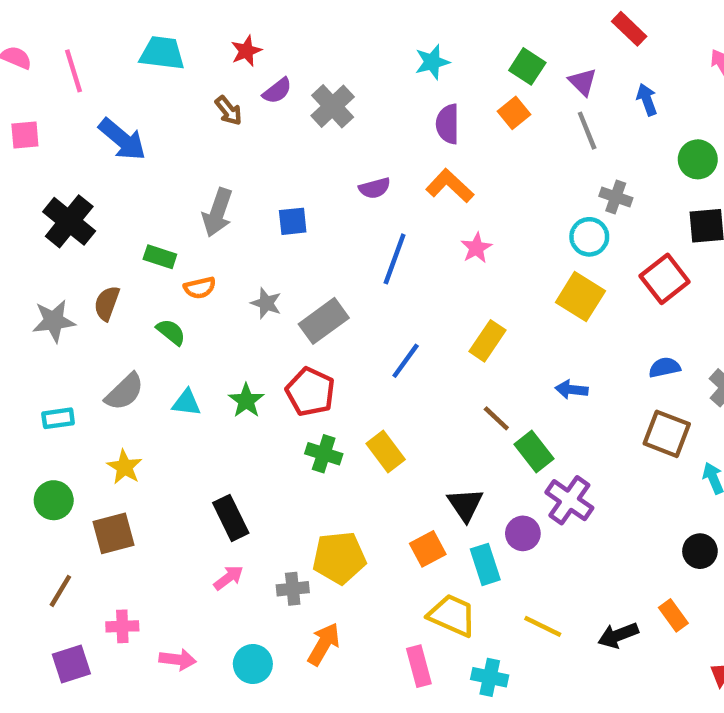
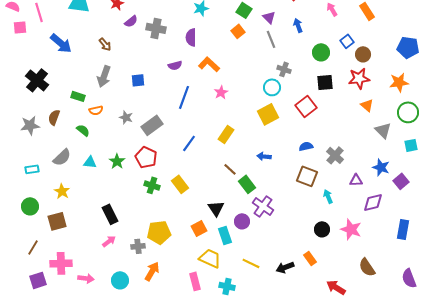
gray cross: (333, 106) -> (156, 28), turned -36
brown arrow: (229, 111) -> (105, 44), moved
purple semicircle: (448, 124) -> (191, 37), moved
pink square: (25, 135) -> (20, 27), moved
yellow square: (580, 297) -> (268, 114), turned 30
pink cross: (122, 626) -> (61, 263), size x1.5

